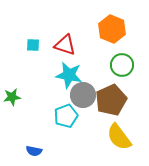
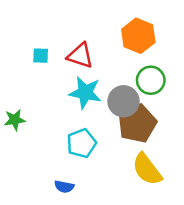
gray circle: (83, 95) -> (124, 101), moved
blue semicircle: (34, 151) -> (64, 187), moved

